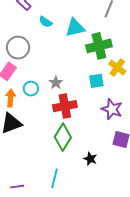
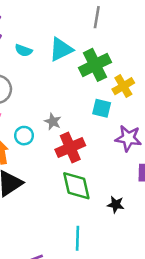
yellow cross: (117, 67) -> (123, 86), turned 36
cyan square: (96, 81) -> (102, 108), turned 35
green diamond: (63, 137) -> (76, 186), turned -32

